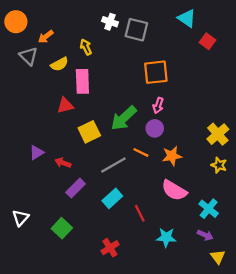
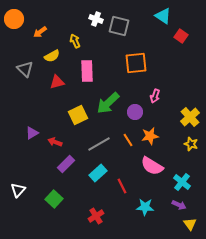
gray triangle: (29, 56) -> (25, 69), moved
pink rectangle: (82, 81) -> (87, 71), moved
red triangle: (65, 105) -> (57, 82), moved
pink arrow: (158, 105) -> (155, 96), moved
orange line: (141, 152) -> (128, 140), moved, turned 32

